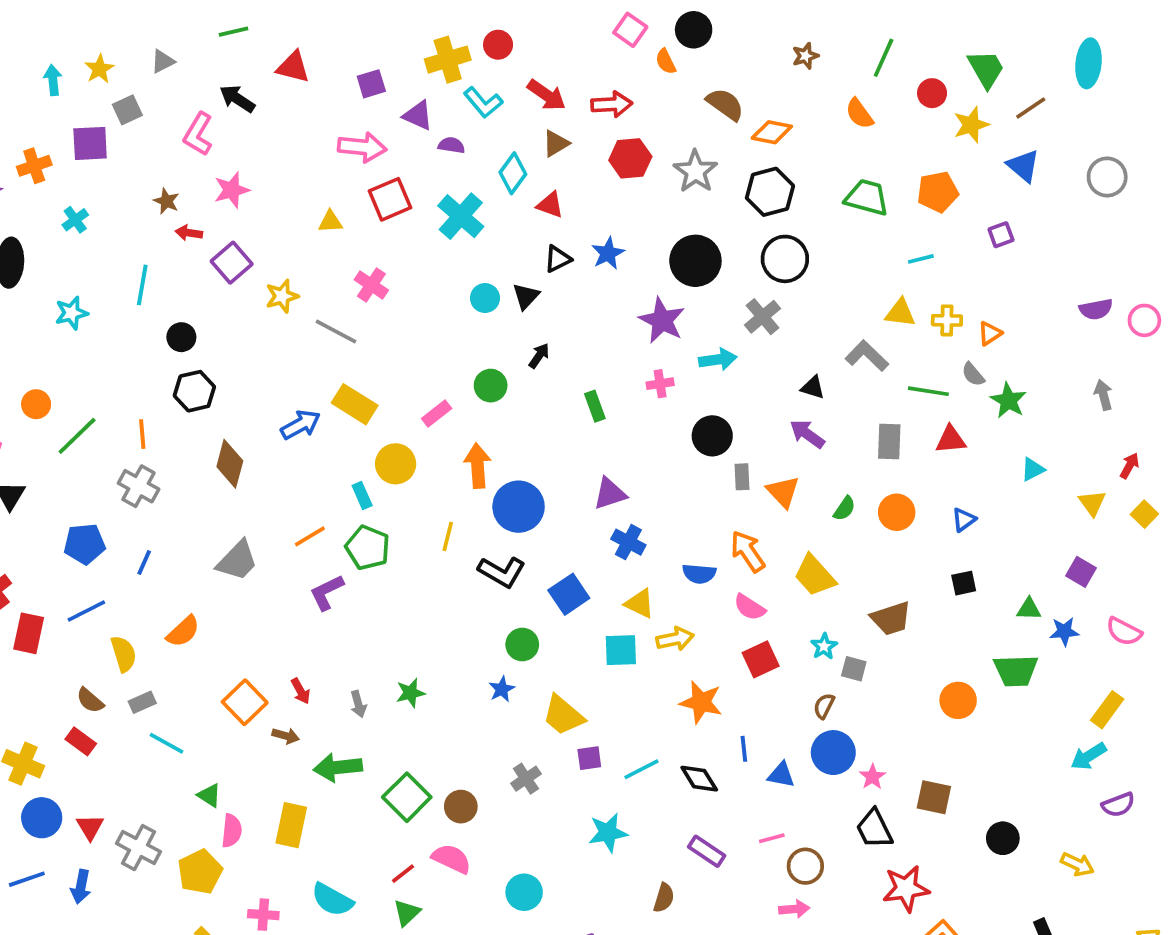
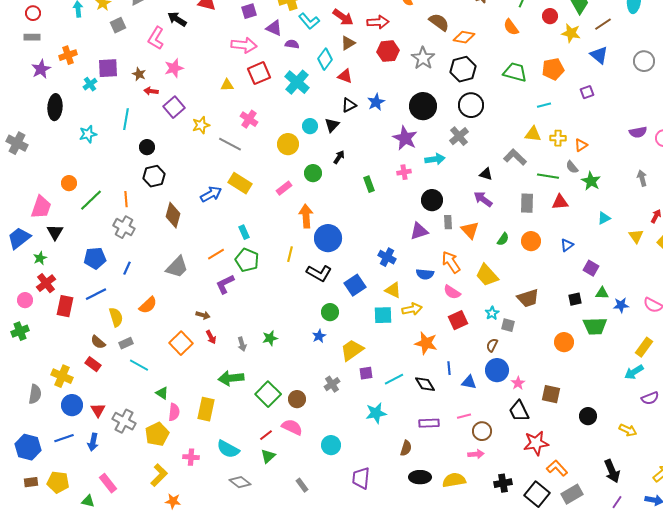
yellow star: (971, 125) -> (571, 33), turned 30
purple square: (90, 143) -> (108, 68), moved
yellow circle: (396, 464) -> (288, 144), moved
purple triangle: (610, 494) -> (419, 231), moved
purple square: (1081, 572) -> (591, 268), moved
black square: (964, 583) -> (575, 299), moved
yellow trapezoid: (563, 715) -> (352, 350), turned 105
brown arrow: (286, 736) -> (203, 315), moved
purple rectangle: (707, 851) -> (429, 423), turned -36

